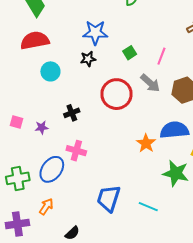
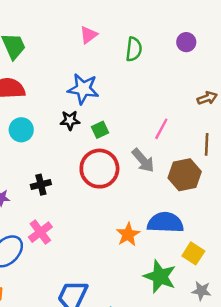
green square: (130, 53) -> (100, 130), moved
pink cross: (76, 151) -> (40, 232), turned 30

